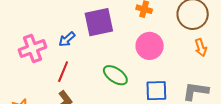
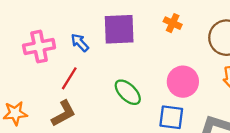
blue arrow: (67, 39) -> (80, 43), turned 78
pink circle: (150, 46) -> (183, 82), moved

